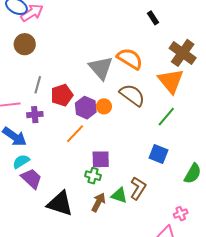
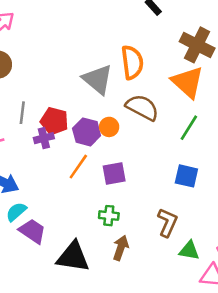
orange semicircle: (130, 59) -> (132, 62), turned 60
red pentagon: (62, 95) -> (54, 121), turned -30
purple cross: (35, 115) -> (44, 138), moved
purple square: (101, 159) -> (114, 174), moved
green triangle: (119, 195) -> (189, 250), moved

